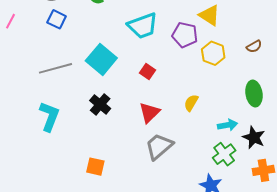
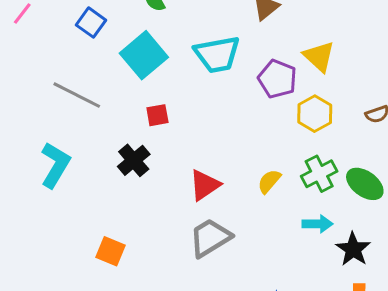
cyan square: (101, 59) -> (144, 55), moved
gray line: (55, 68) -> (77, 95), turned 32
red square: (148, 72) -> (157, 115), moved, turned 35
green ellipse: (254, 94) -> (365, 184), turned -55
green cross: (224, 154) -> (319, 174), moved

